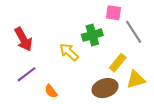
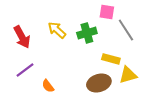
yellow arrow: (69, 52) -> (57, 30), moved
yellow rectangle: (118, 63) -> (111, 59), turned 66

